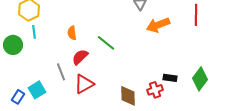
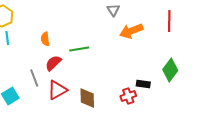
green line: (106, 43) -> (79, 49), turned -48
green diamond: (200, 79) -> (170, 70), moved
brown diamond: (128, 96) -> (87, 98), moved

